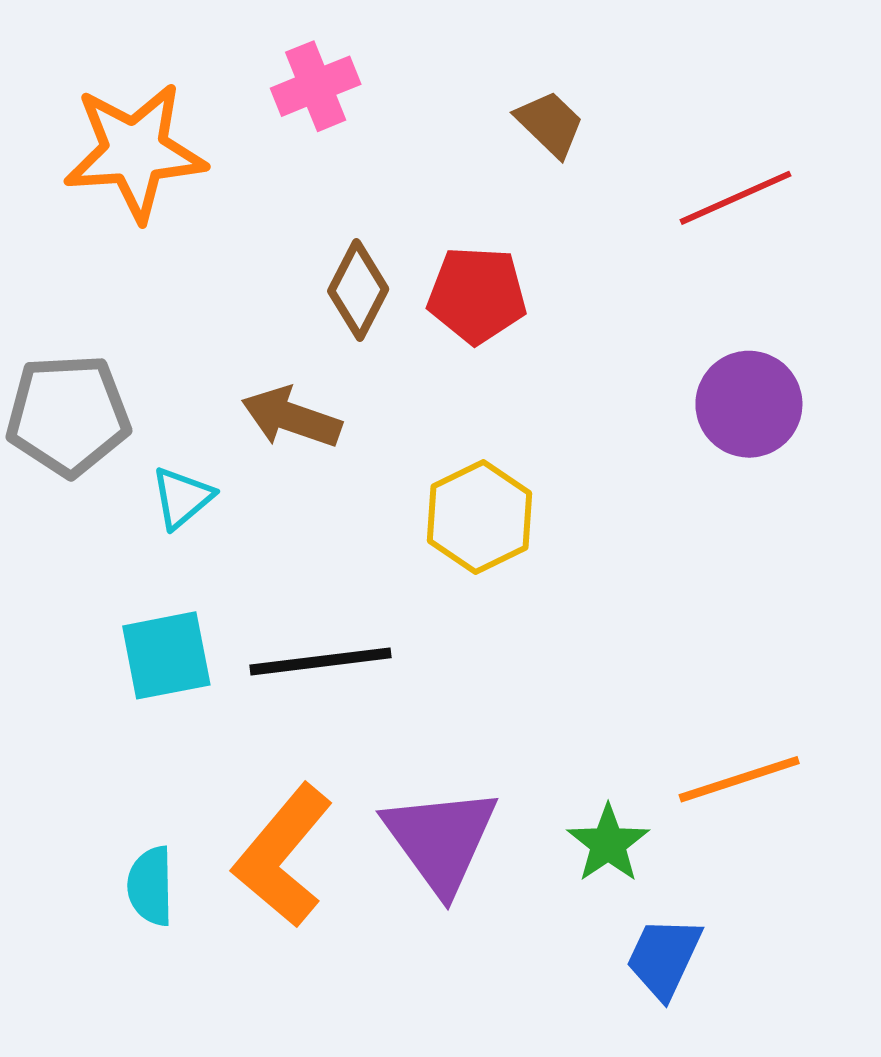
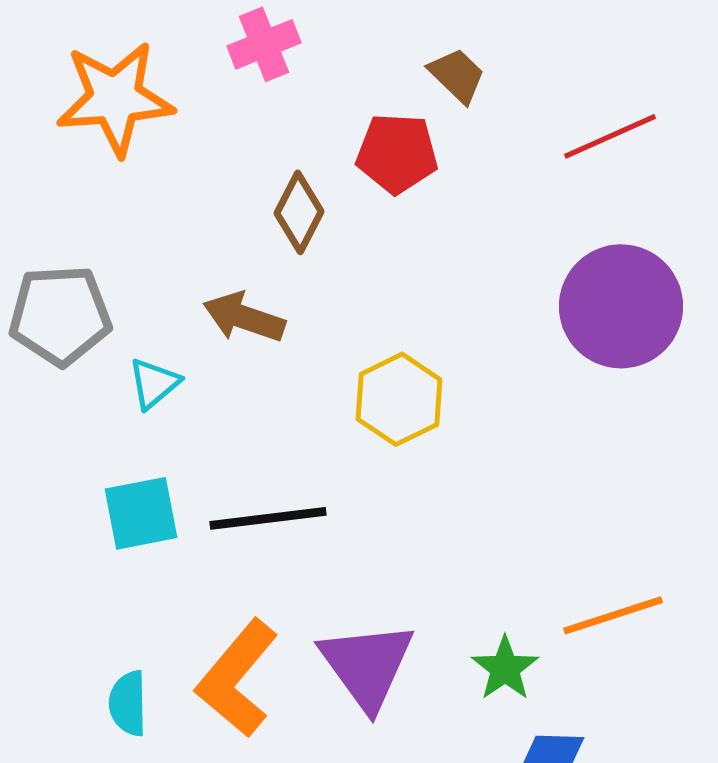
red pentagon: (477, 295) -> (397, 153), moved
purple circle: (749, 404) -> (621, 306), size x1.4

